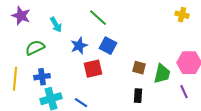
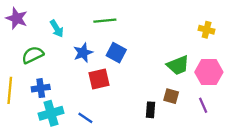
yellow cross: (182, 15) -> (207, 30), moved
green line: (98, 18) -> (105, 21), turned -48
brown square: (139, 68) -> (171, 96), moved
green trapezoid: (162, 74) -> (178, 65), moved, turned 55

